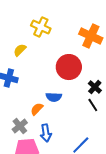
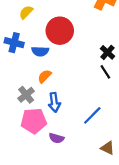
red circle: (69, 67) -> (60, 31), moved
blue semicircle: (54, 97) -> (40, 51), moved

